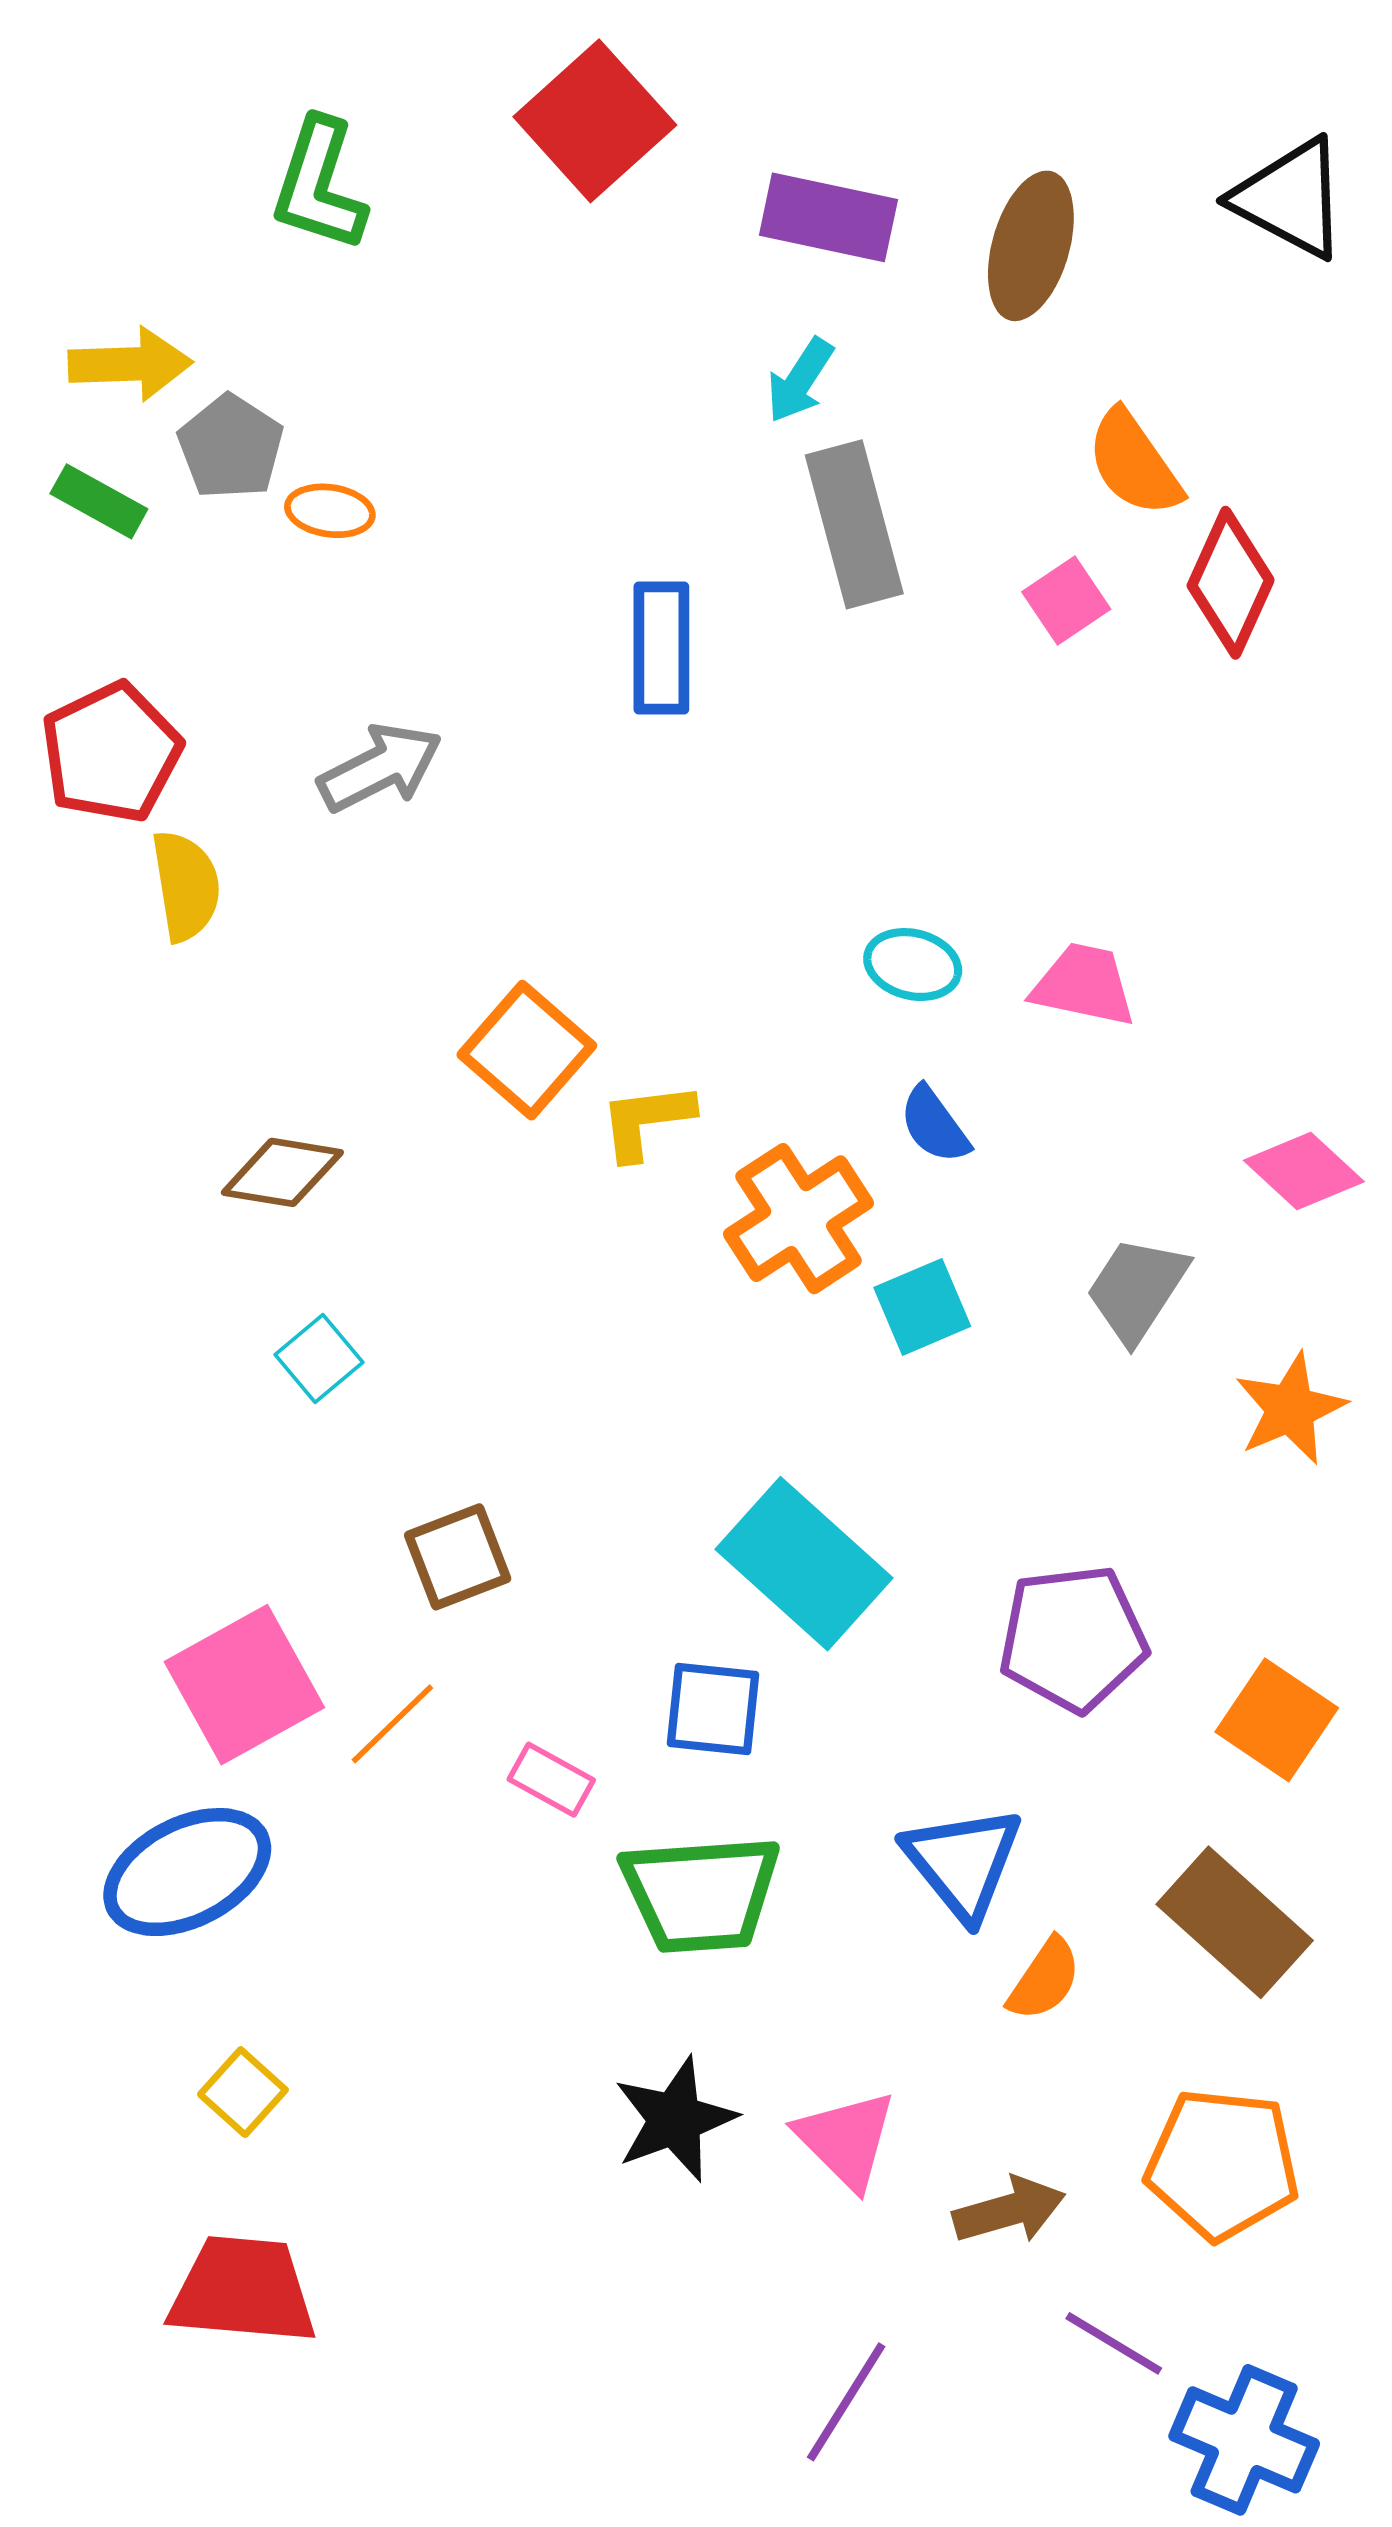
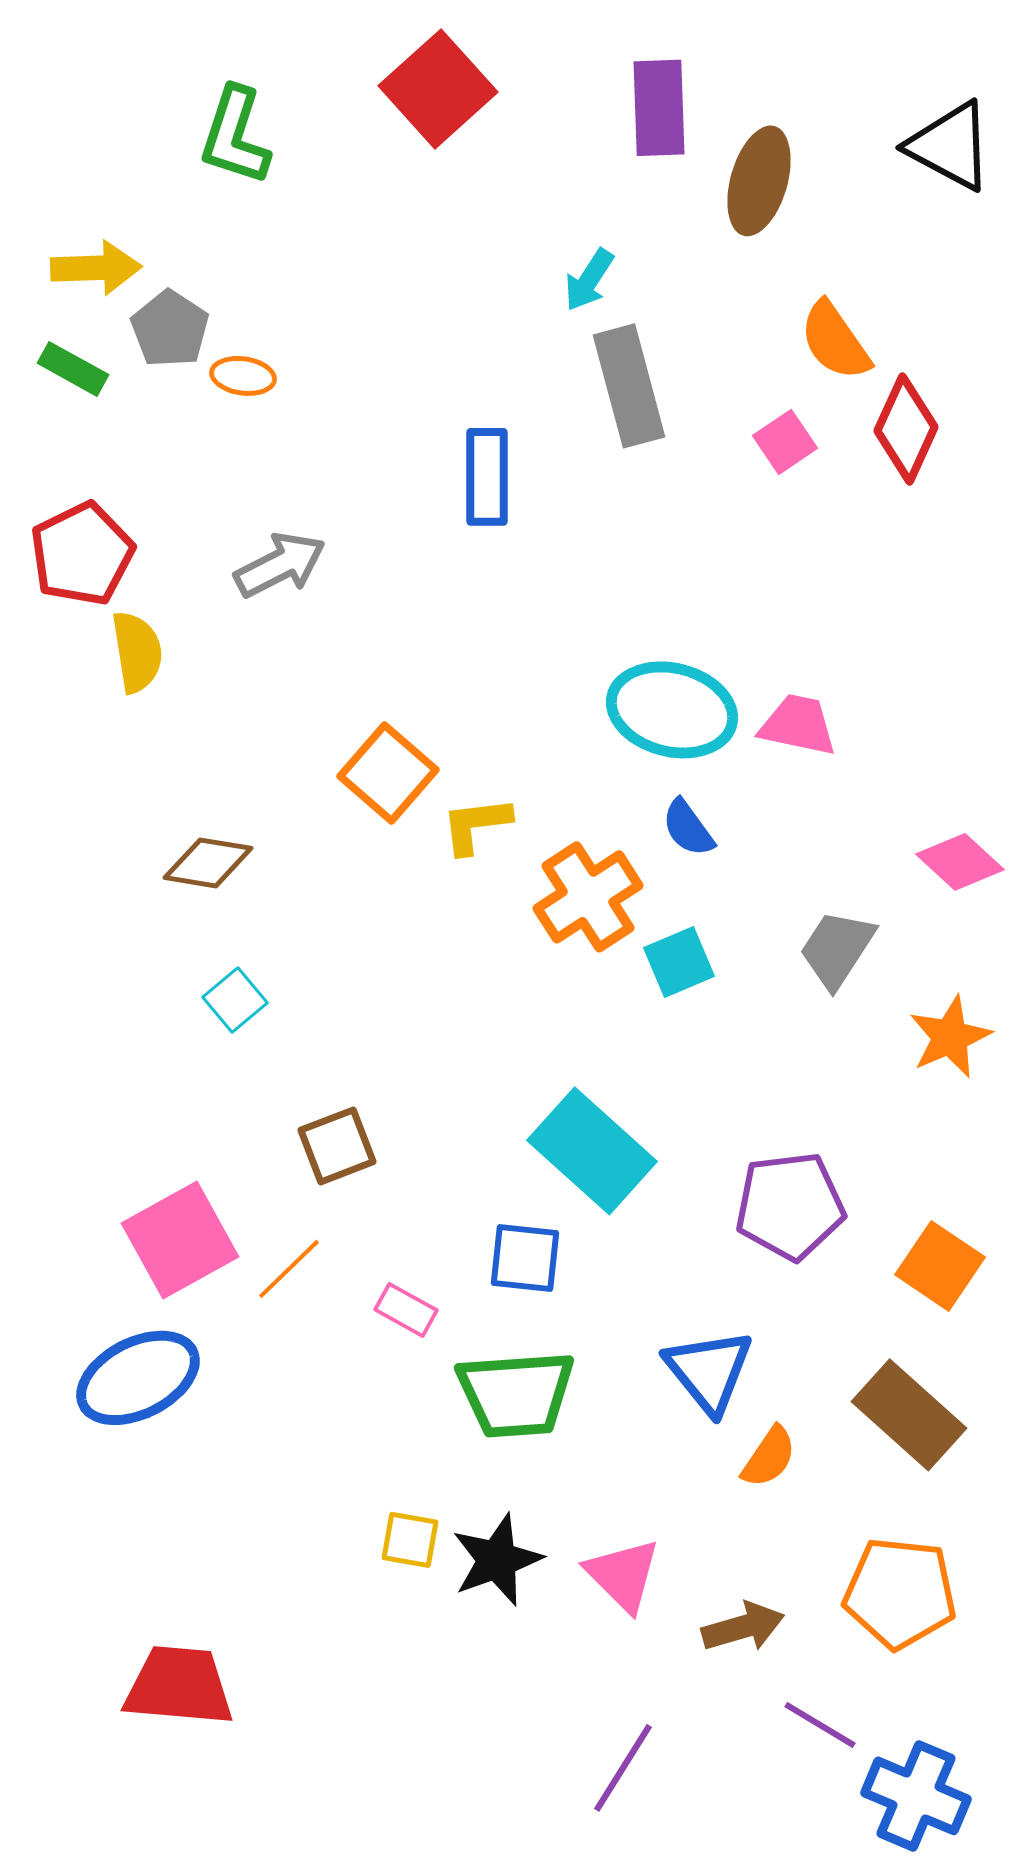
purple rectangle: (828, 217) -> (659, 108), moved, turned 76
cyan ellipse: (913, 965) -> (672, 710), size x1.8
yellow square: (243, 2092) -> (410, 1540), moved, turned -32

